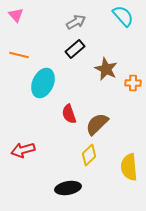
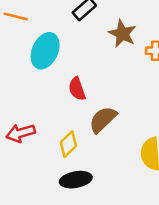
brown semicircle: (97, 124) -> (103, 119), moved
yellow diamond: (89, 155) -> (68, 144), moved

